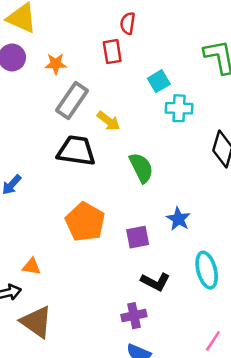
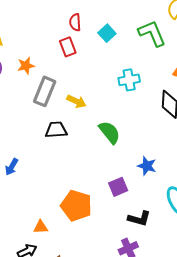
cyan square: (159, 81) -> (107, 33), moved
black trapezoid: (76, 151) -> (56, 130), size x0.7
orange pentagon: (85, 222) -> (76, 206), moved

